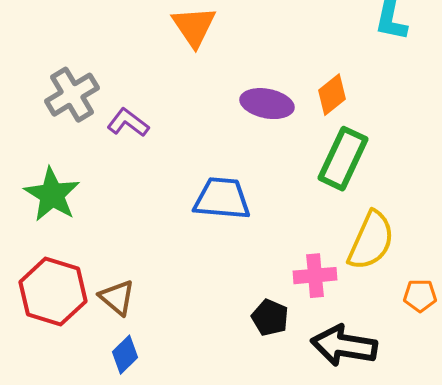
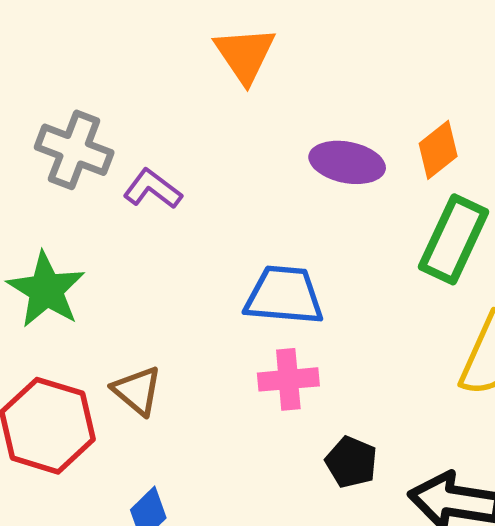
gray cross: (72, 95) -> (74, 150), turned -38
pink cross: (315, 276) -> (288, 379), moved
brown triangle: (117, 298) -> (137, 391), moved

